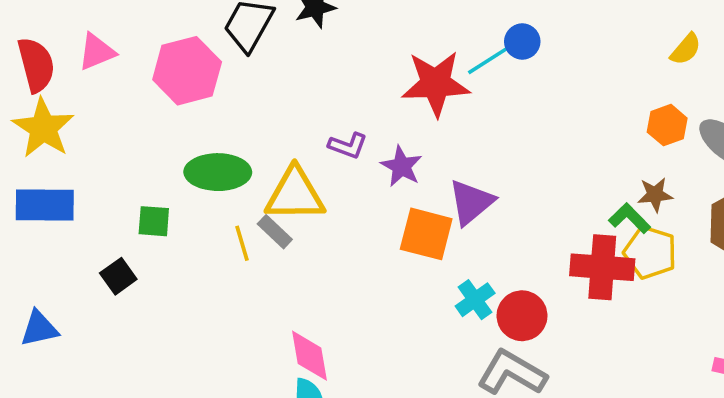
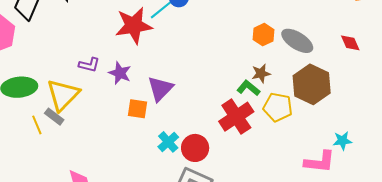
yellow triangle: (295, 194) -> (63, 95), turned -39
orange square: (426, 234) -> (138, 109), size x0.7
yellow pentagon: (650, 252) -> (278, 107), moved
red cross: (602, 267) -> (236, 117), turned -32

